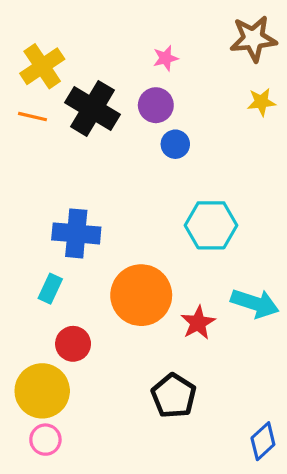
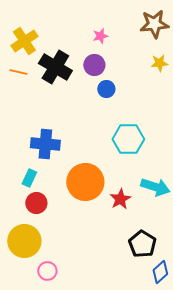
red circle: (73, 344) -> (36, 203), moved
black pentagon: (174, 396) -> (142, 244), moved
pink circle: (45, 440) -> (47, 271), moved

